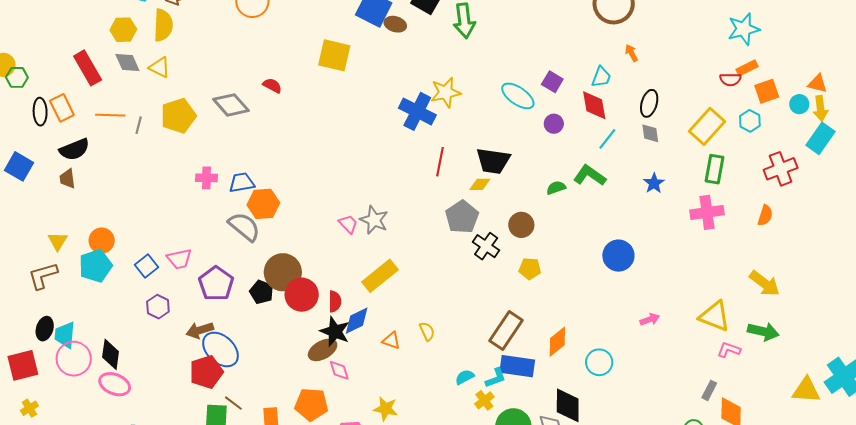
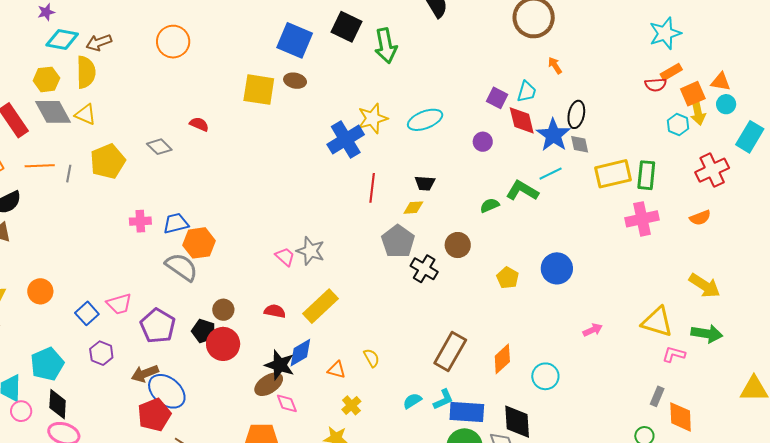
brown ellipse: (395, 24) -> (295, 81), moved
gray diamond: (127, 63) -> (53, 112), size x1.4
purple square: (552, 82) -> (497, 98), moved
orange triangle: (818, 83) -> (721, 82), moved
cyan ellipse: (518, 96) -> (425, 120), moved, turned -52
gray diamond: (231, 105) -> (159, 147), size x0.7
yellow arrow: (820, 108) -> (698, 112), moved
blue cross: (417, 111) -> (346, 139), turned 36
yellow rectangle: (707, 126) -> (613, 174), moved, turned 39
cyan line: (607, 139) -> (551, 174), moved, turned 30
black trapezoid: (493, 161) -> (425, 183), size x0.6
blue star: (654, 183) -> (553, 135), moved, size x1.6
orange semicircle: (765, 215) -> (700, 218), turned 55
cyan pentagon: (95, 266) -> (47, 364), moved
yellow pentagon: (530, 269) -> (508, 278), moved, turned 30
brown circle: (283, 272) -> (223, 310), size x0.6
red circle: (302, 295) -> (223, 344), moved
red semicircle: (335, 301) -> (275, 311), moved, turned -75
pink circle: (74, 359) -> (21, 411), size x0.6
blue rectangle: (517, 366) -> (467, 412), moved
yellow cross: (484, 400) -> (351, 405), moved

